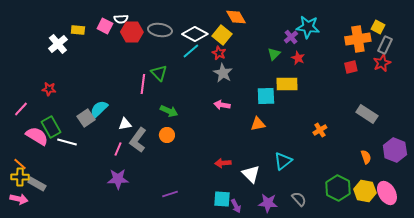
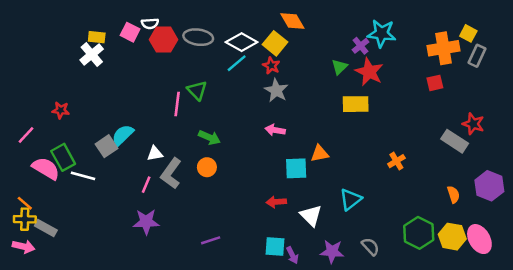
white cross: (58, 44) -> (92, 54), moved
red star: (298, 58) -> (369, 72), size x1.6
red star: (382, 63) -> (473, 124), moved, turned -30
cyan square: (266, 96) -> (296, 168), moved

